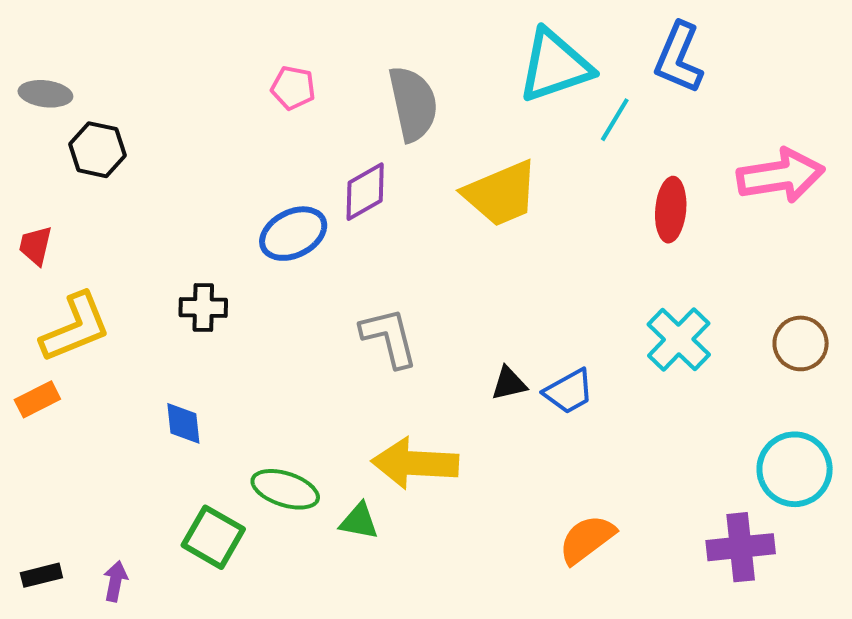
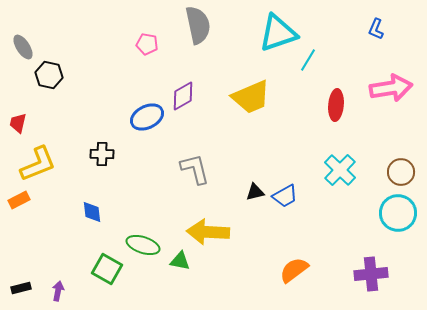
blue L-shape: (679, 58) -> (376, 29), moved, size x0.6
gray ellipse: (45, 94) -> (23, 47), turned 50
gray semicircle: (413, 104) -> (198, 25), moved
cyan circle: (795, 469) -> (398, 213), moved

